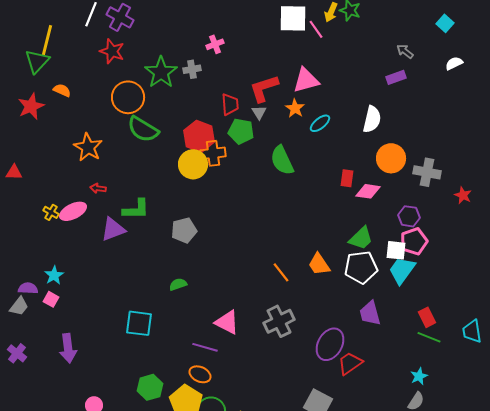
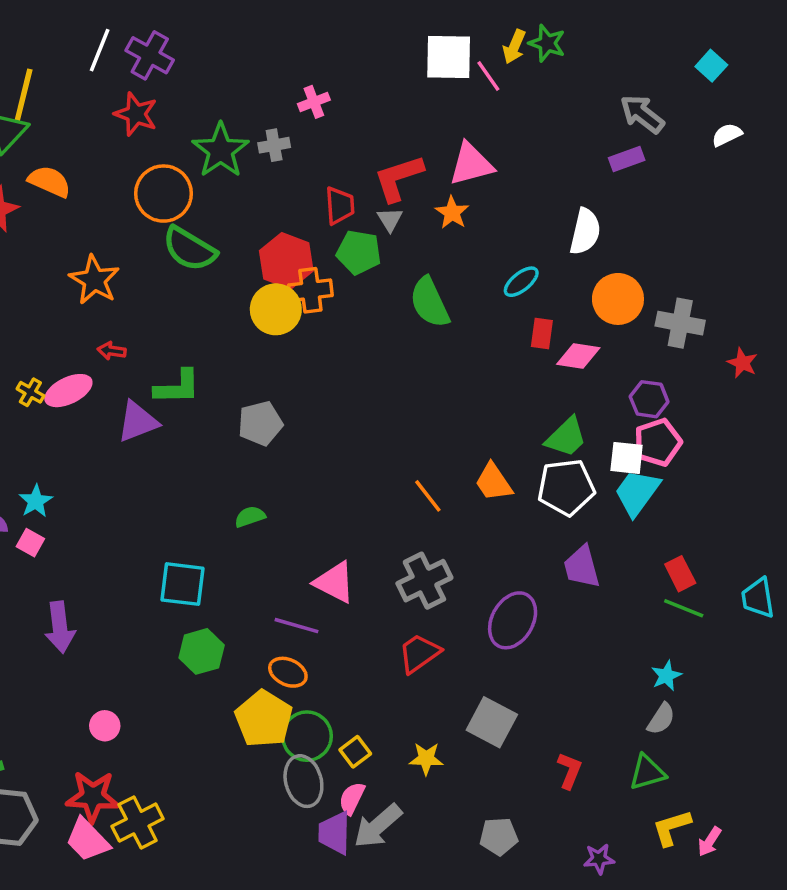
gray arrow: (405, 51) -> (642, 114), size x1.5
orange semicircle: (62, 90) -> (49, 181), size x1.4
cyan ellipse: (320, 123) -> (521, 282), moved
red trapezoid: (350, 363) -> (419, 653), moved
green hexagon: (150, 387) -> (202, 651), moved

